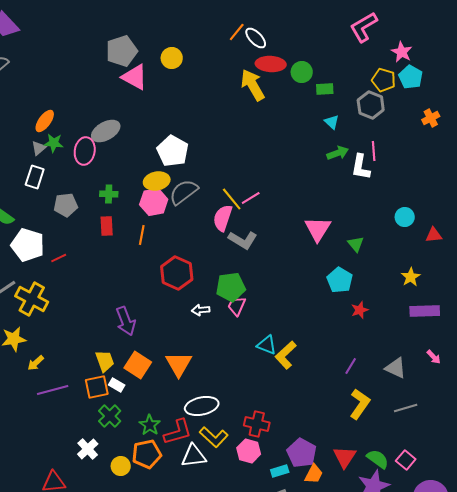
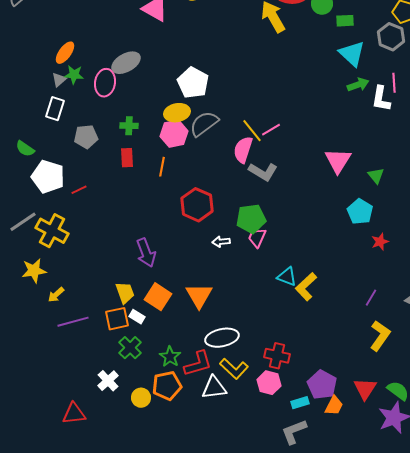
cyan triangle: (332, 122) -> (352, 54), size x1.8

